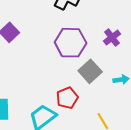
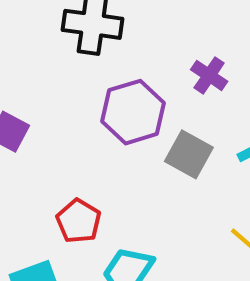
red pentagon: (67, 98) -> (79, 221), moved

